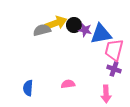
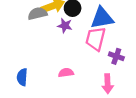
purple star: (85, 30) -> (65, 26), moved
pink trapezoid: (114, 50) -> (96, 39), moved

